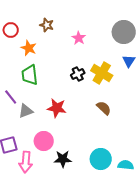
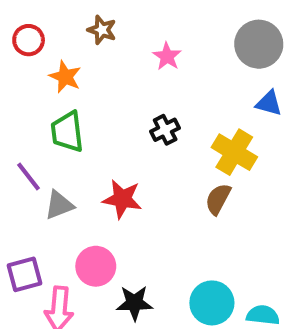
blue triangle: (129, 61) -> (269, 103), turned -48
yellow cross: (102, 73) -> (234, 152), moved
brown semicircle: (104, 108) -> (218, 199), turned -105

